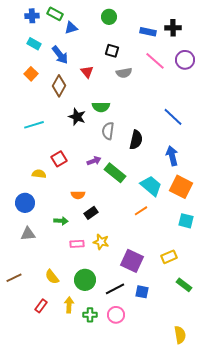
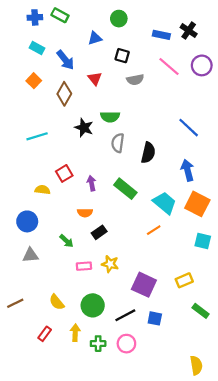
blue triangle: (71, 28) -> (95, 38), moved
black cross: (173, 28) -> (189, 31), turned 35
purple arrow: (94, 161) -> (92, 183), moved, turned -80
green arrow: (61, 221) -> (66, 241), turned 40

